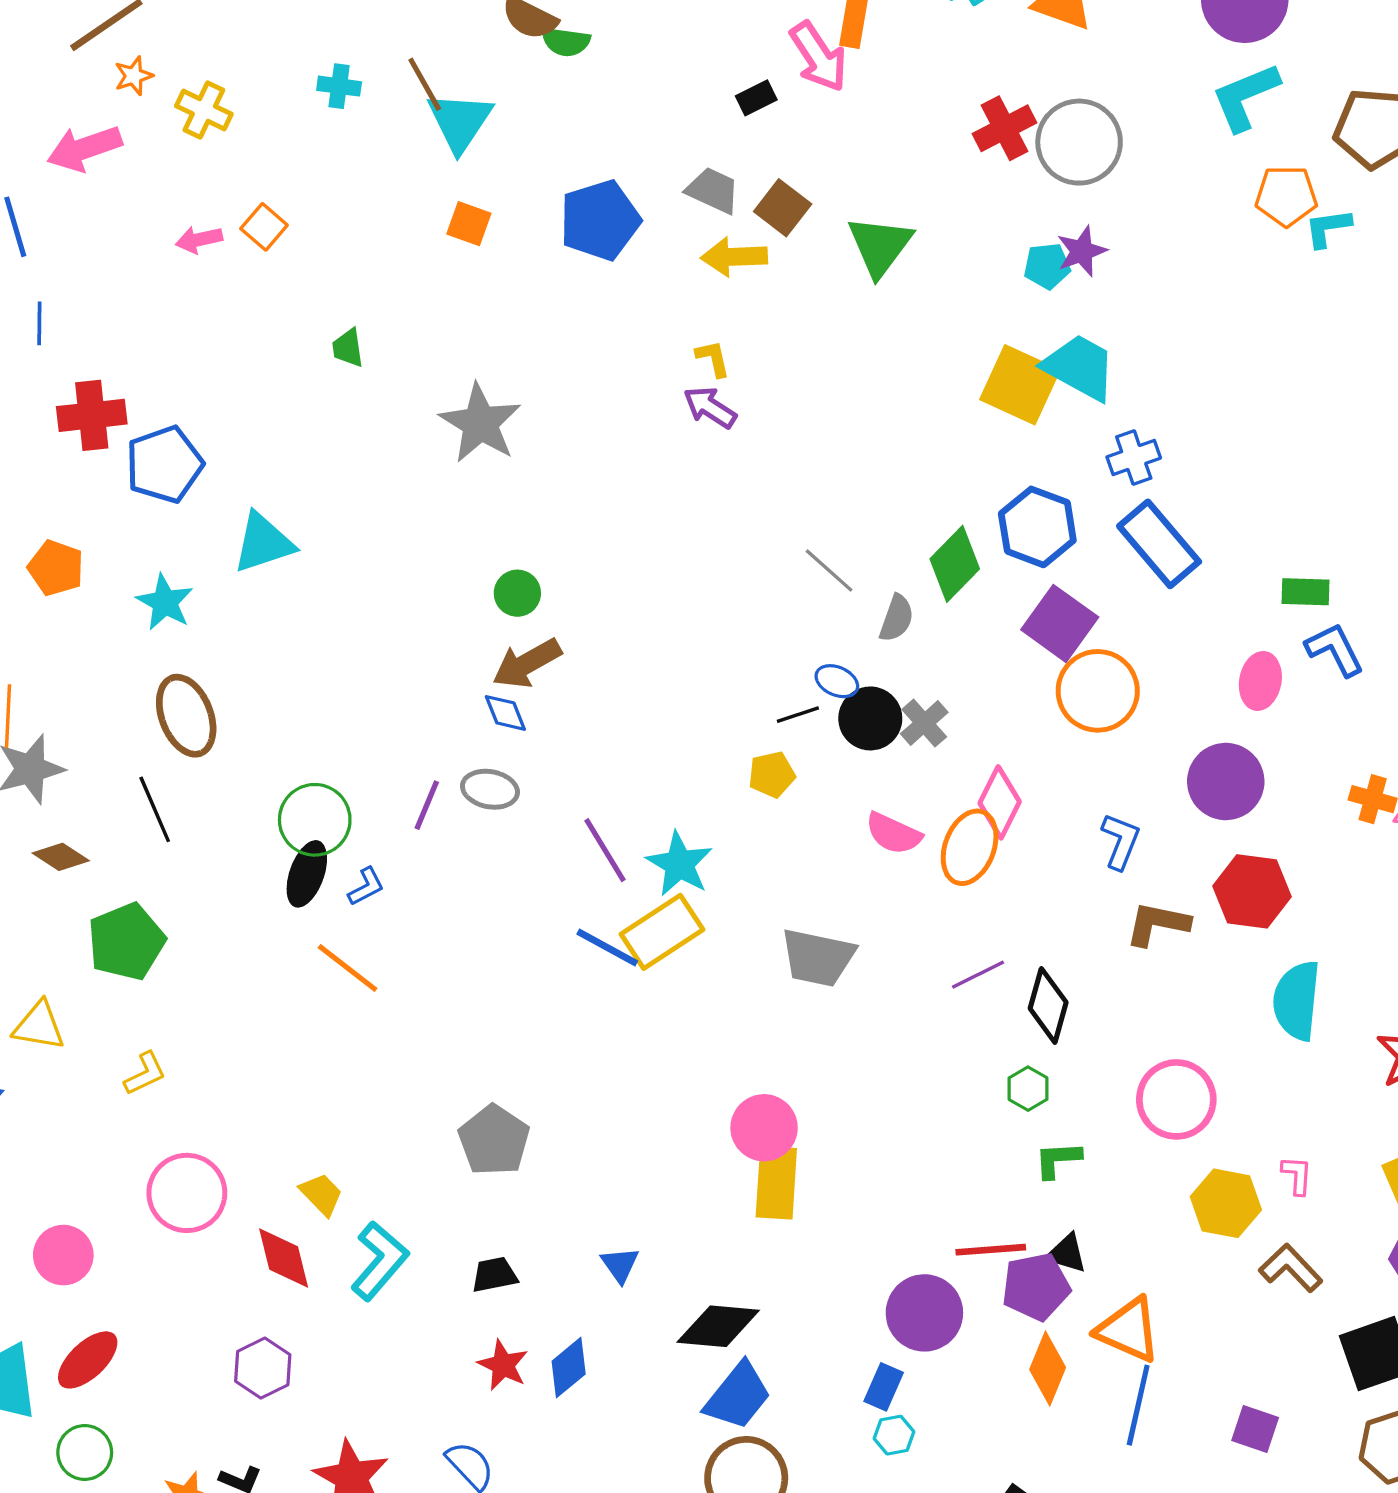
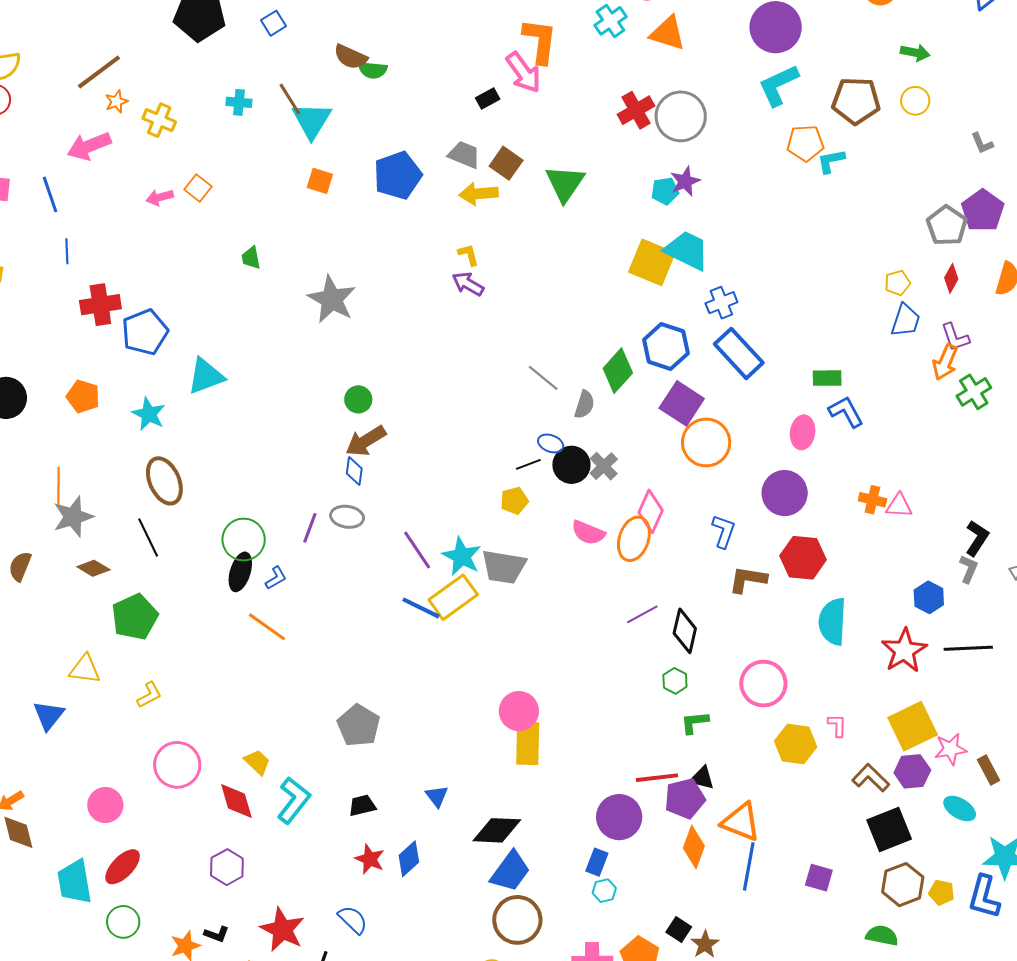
blue diamond: (505, 713) -> (354, 471), turned 32
gray trapezoid: (818, 958) -> (504, 567), moved
brown L-shape: (1291, 1268) -> (871, 778), moved

